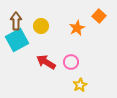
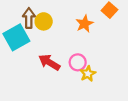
brown arrow: (16, 21) -> (29, 18), moved
yellow star: (80, 85) -> (88, 74), moved

